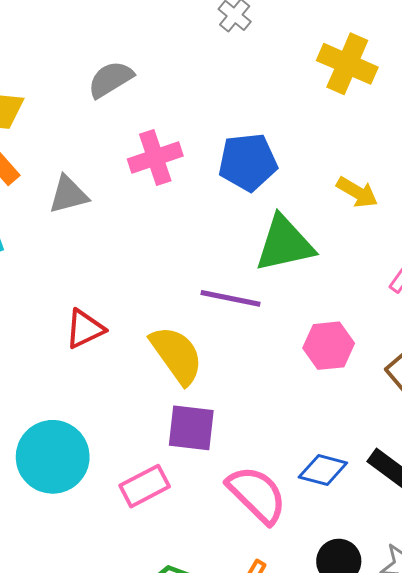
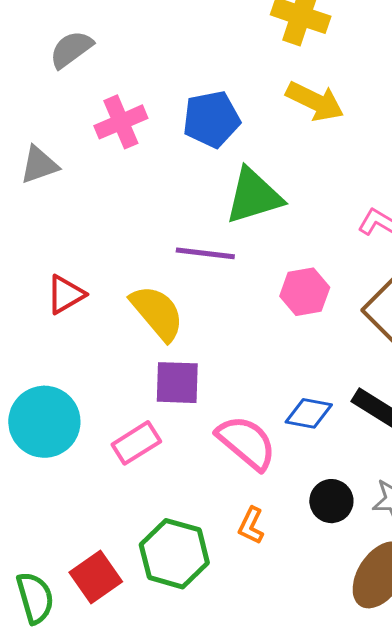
yellow arrow: (357, 192) -> (315, 101), moved, size x1.4

